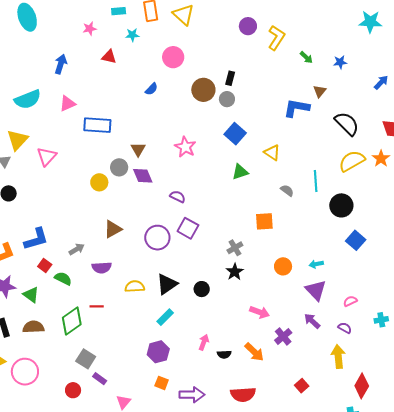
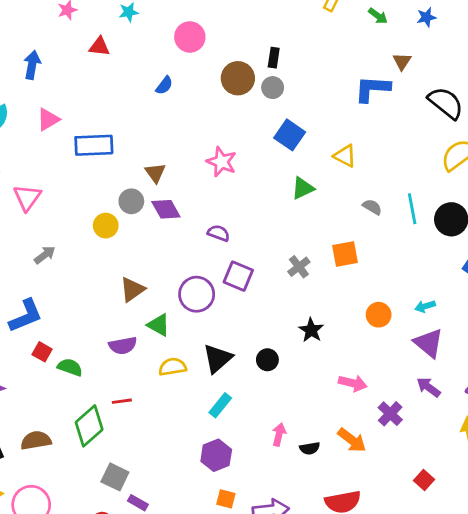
cyan line: (316, 181) -> (412, 209), moved
gray cross: (235, 248) -> (299, 267), moved
gray arrow: (77, 249) -> (45, 255), moved
green triangle: (31, 295) -> (159, 325), moved

